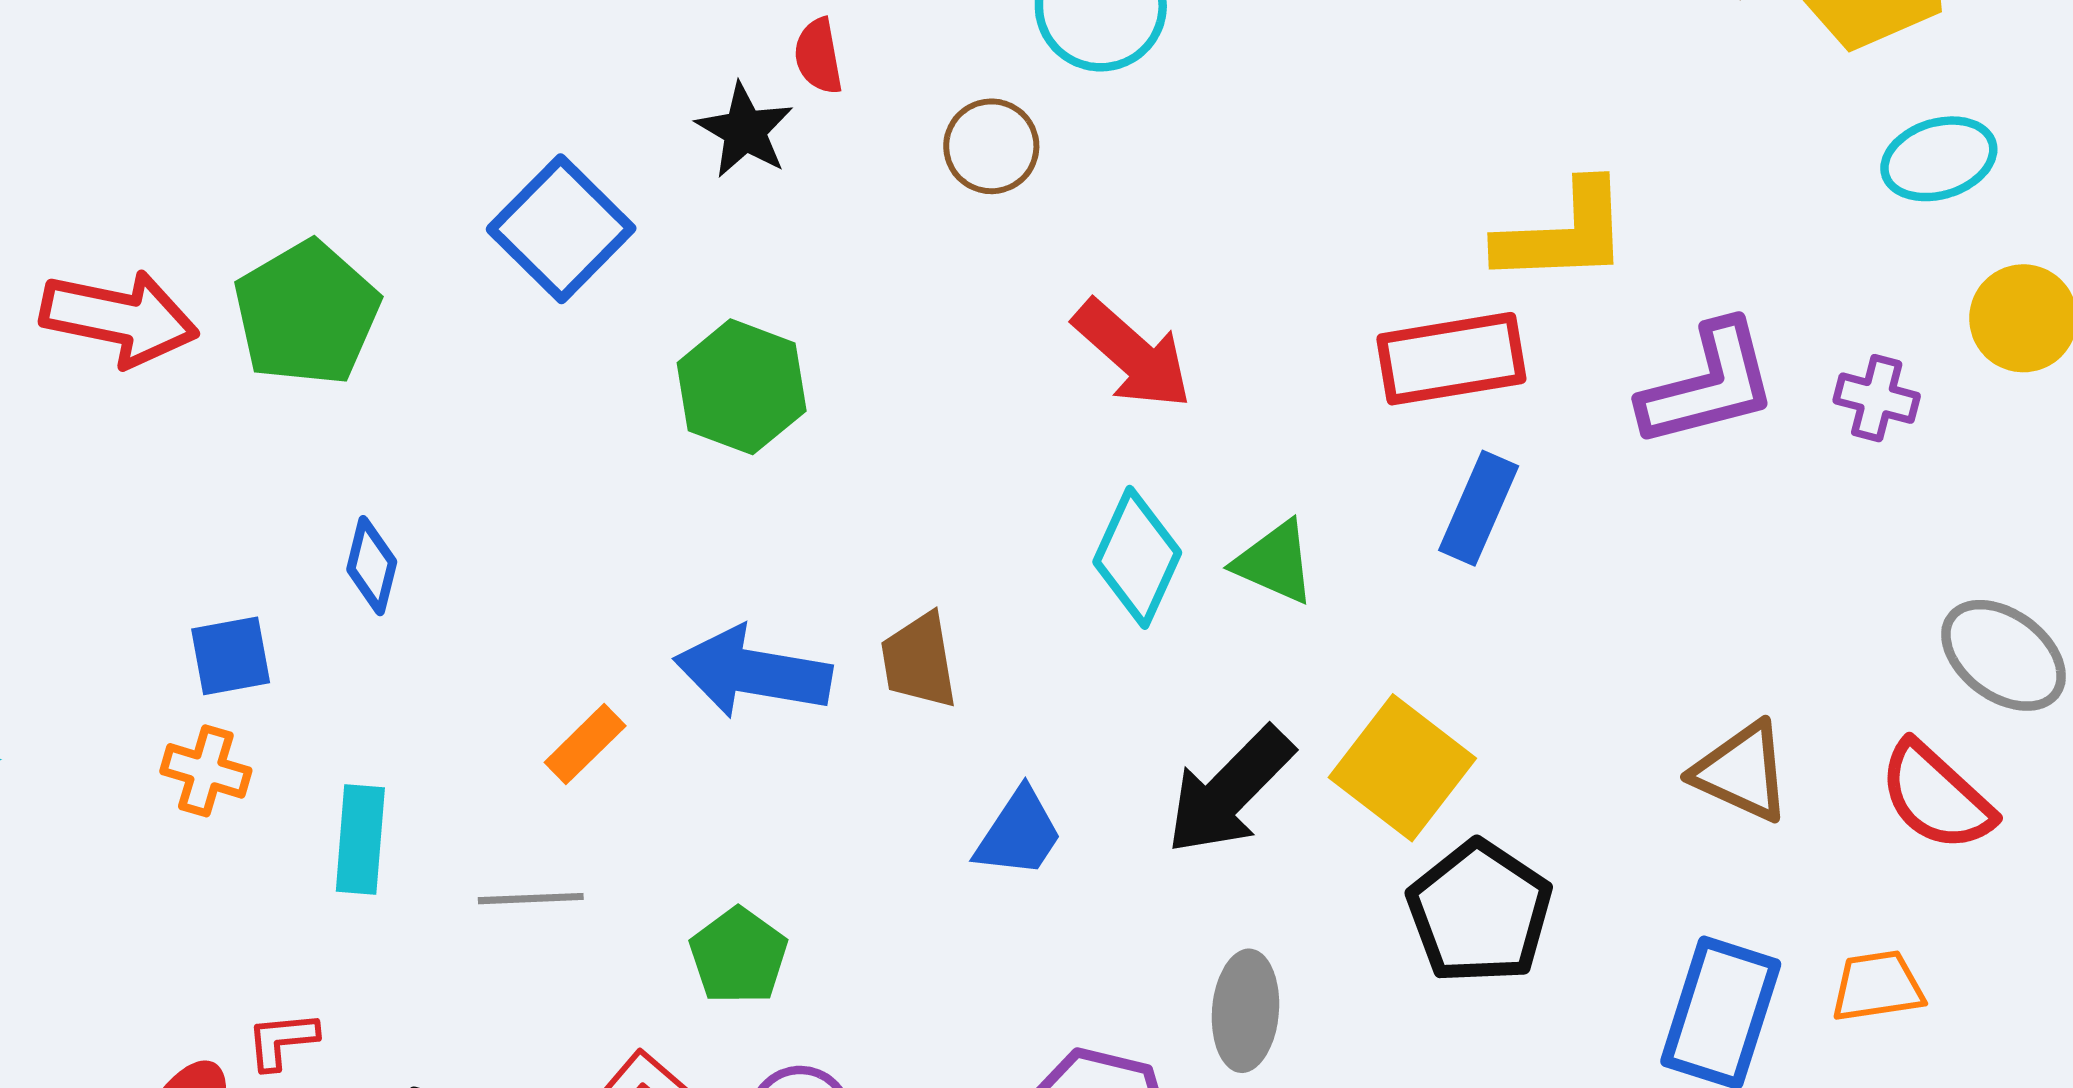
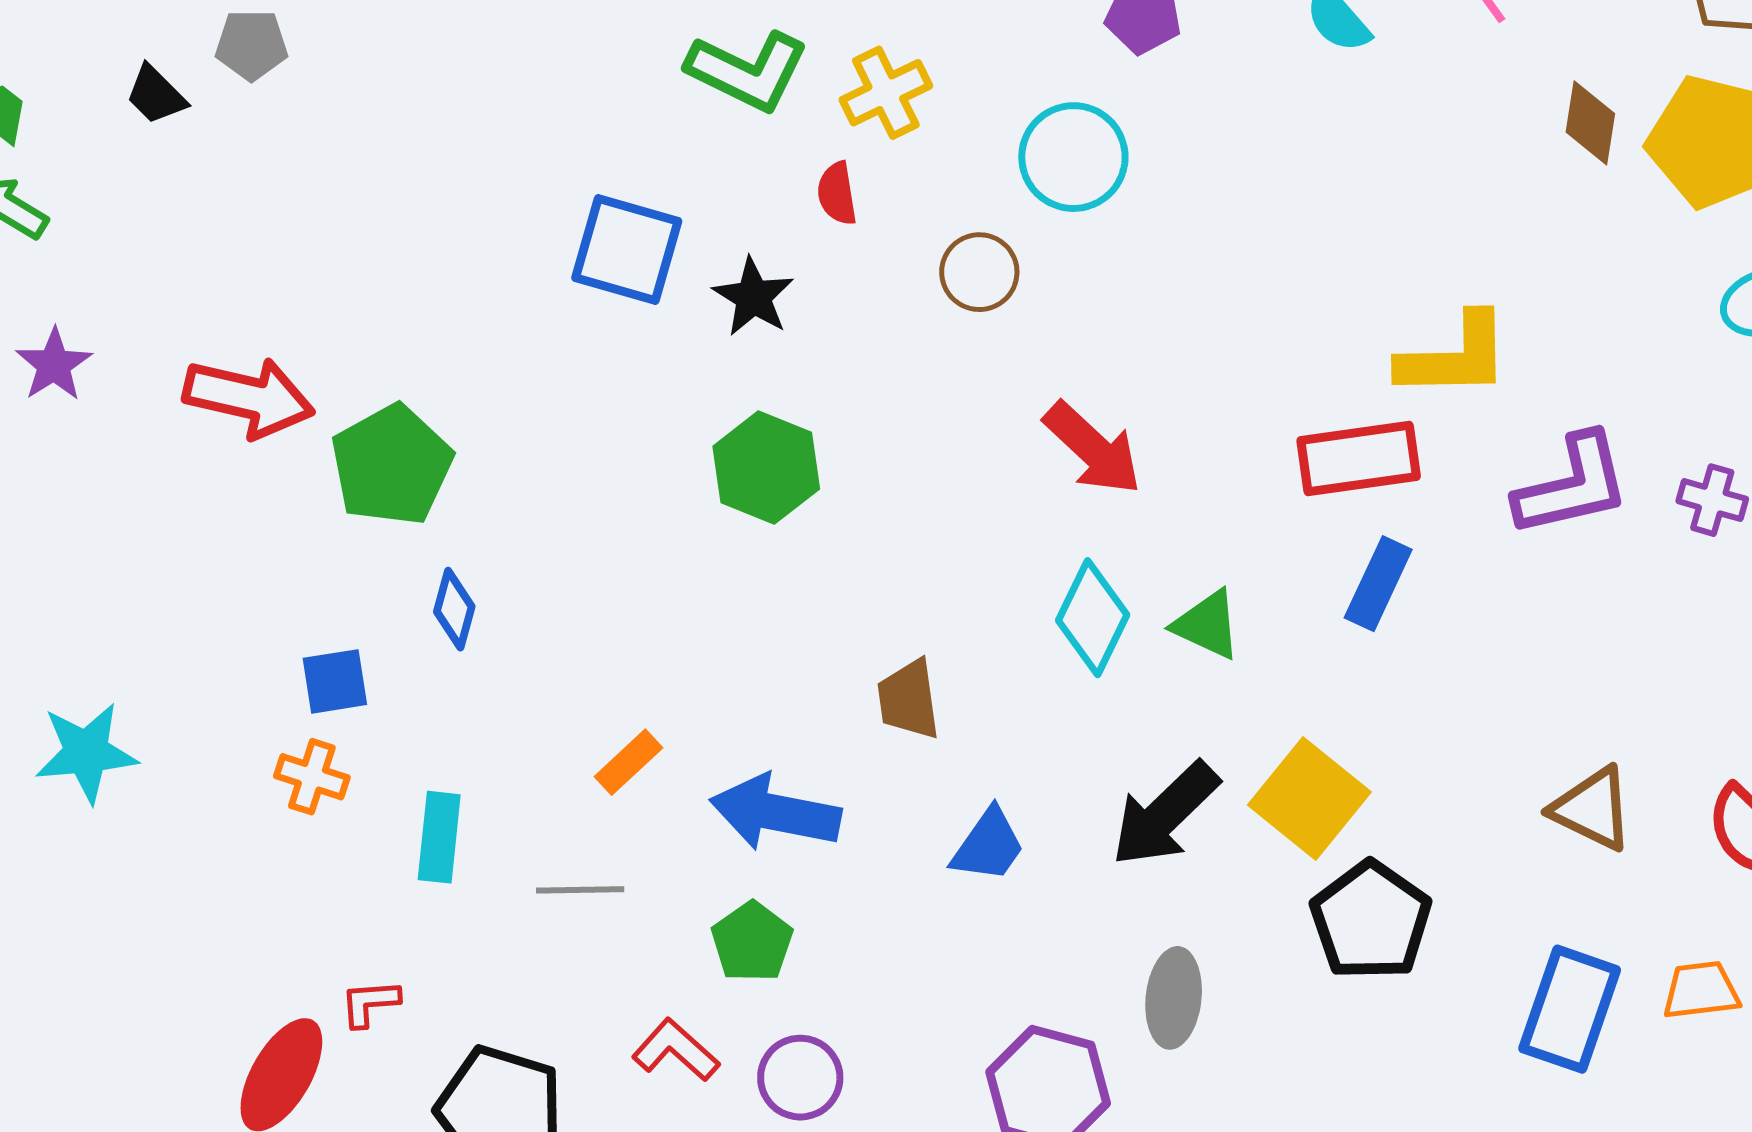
black star: (745, 130) -> (753, 297), moved
blue square: (561, 229) -> (627, 250), moved, turned -30
green pentagon: (307, 313) -> (392, 465), moved
blue arrow: (753, 672) -> (775, 813), moved

